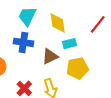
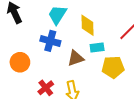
yellow pentagon: (77, 68) -> (113, 67), moved

